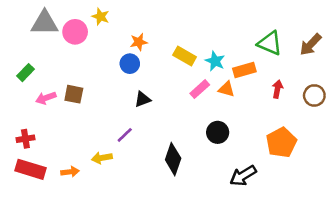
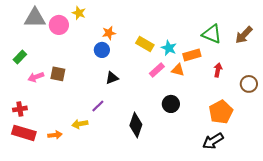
brown circle: (314, 95) -> (249, 84), moved
black arrow: (243, 176) -> (213, 141), moved

